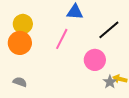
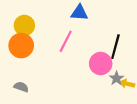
black line: (109, 30) -> (115, 47), moved, turned -35
gray star: (110, 82) -> (117, 78), moved

